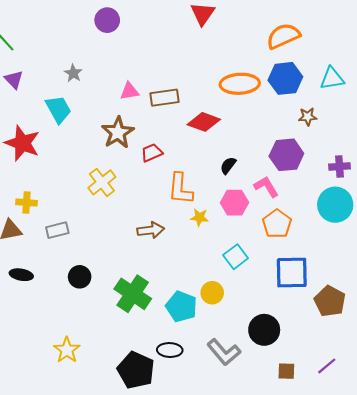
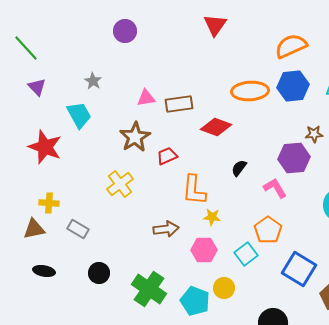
brown star: (308, 117) -> (314, 134), moved
pink hexagon: (234, 203) -> (204, 250), moved
orange pentagon: (277, 224) -> (268, 230), moved
gray rectangle: (57, 230) -> (78, 229), turned 45
blue square: (292, 273) -> (299, 269), turned 32

